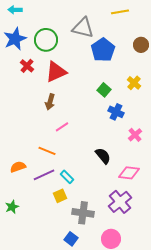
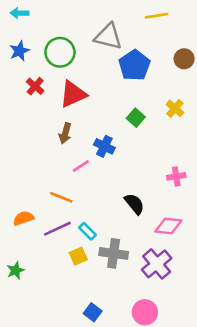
blue star: (15, 39) -> (19, 51), size x0.7
blue cross: (116, 112) -> (104, 146), moved
pink cross: (135, 135) -> (176, 176), turned 32
gray cross: (83, 213) -> (114, 253), moved

